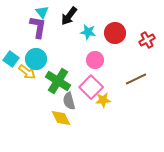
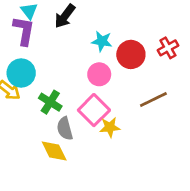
cyan star: (88, 32) -> (102, 41), moved
red circle: (115, 33) -> (131, 54), moved
green cross: (58, 81) -> (50, 102), size x0.7

